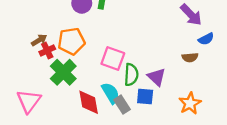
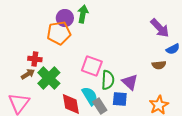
brown arrow: (39, 40) -> (28, 74), moved
orange pentagon: (71, 41) -> (59, 33), moved
red cross: (47, 50) -> (35, 59), turned 32

